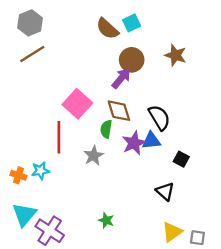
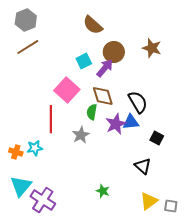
cyan square: (132, 23) -> (84, 61), moved
green star: (106, 220) -> (103, 191), moved

